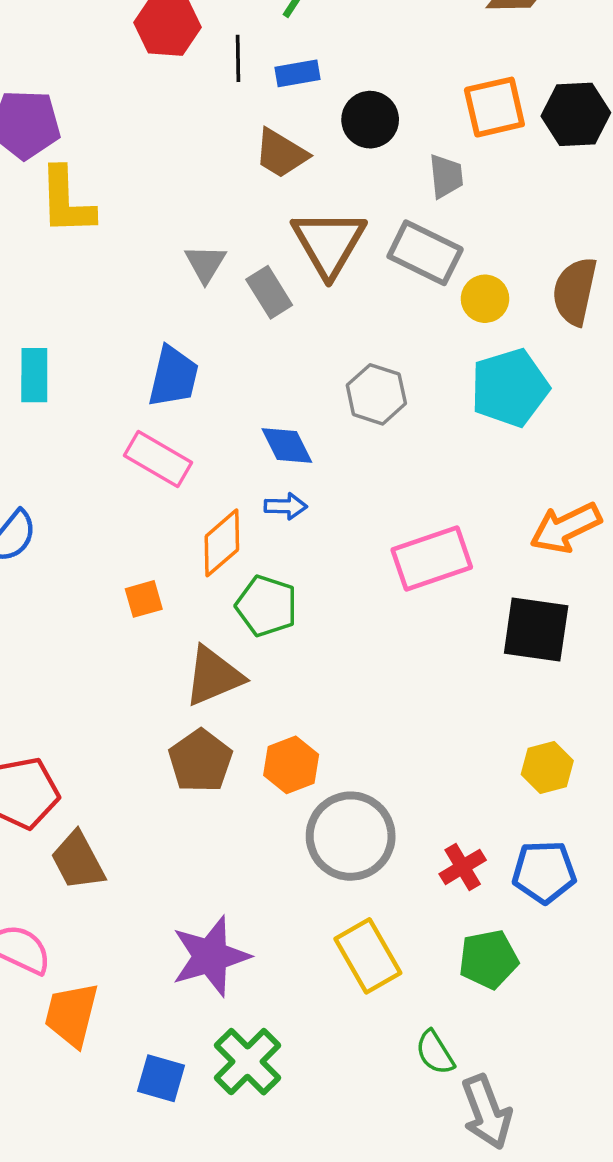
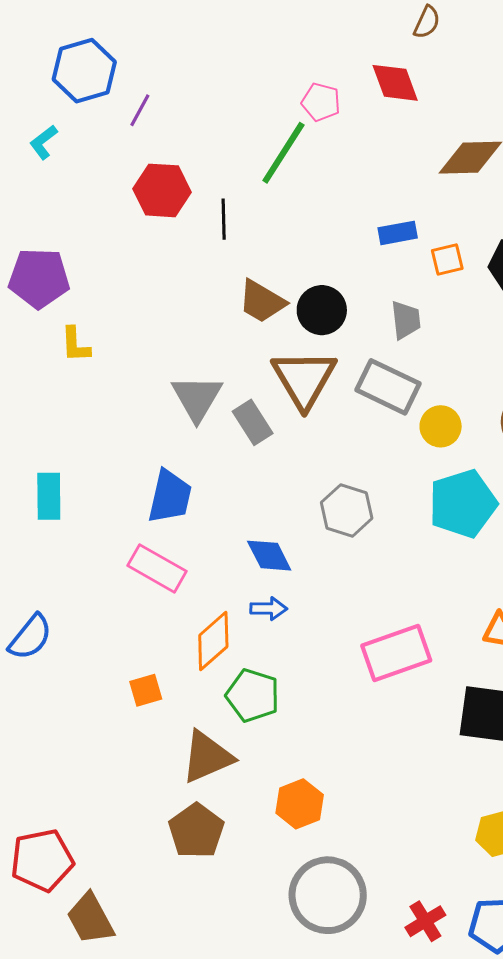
blue rectangle: (297, 73) -> (398, 233), moved
orange square: (494, 107) -> (447, 259), size x0.6
black circle: (370, 120) -> (322, 310), moved
yellow L-shape: (66, 201) -> (75, 345), size x0.6
gray triangle: (205, 263) -> (197, 398), size x1.4
orange hexagon: (291, 765) -> (300, 804), moved

